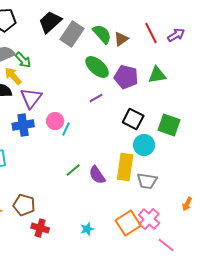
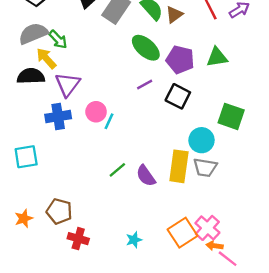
black square: (133, 119) -> (178, 96), moved
gray trapezoid: (147, 181) -> (205, 167), moved
orange arrow: (187, 204) -> (215, 246), moved, turned 72

